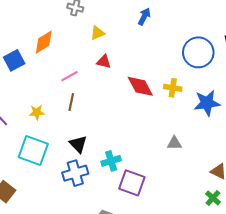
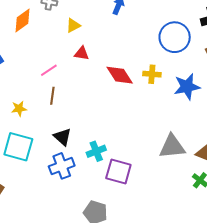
orange diamond: (44, 42) -> (22, 21), moved
gray triangle: (174, 143) -> (172, 146), moved, size x1.8

